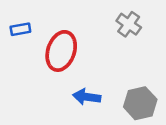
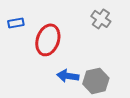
gray hexagon: (140, 103) -> (96, 81), moved

